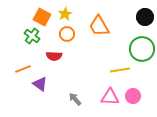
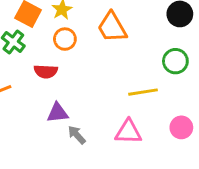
green circle: (142, 49) -> (175, 61), size x0.7
purple triangle: (40, 84) -> (58, 113), moved, turned -42
pink circle: (133, 96) -> (181, 127), moved

